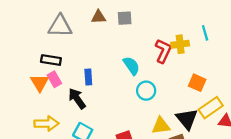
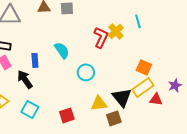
yellow cross: (180, 44) -> (116, 31), turned -35
cyan semicircle: (131, 66) -> (62, 50), moved
orange square: (197, 83) -> (144, 67), moved

